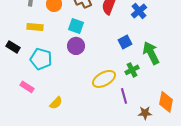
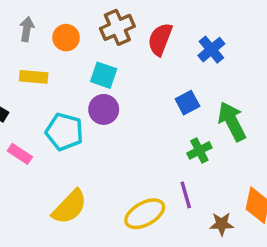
cyan pentagon: (41, 59) -> (64, 132), moved
yellow ellipse: (104, 79) -> (145, 214), moved
pink rectangle: (27, 87) -> (20, 154), moved
yellow semicircle: (56, 103) -> (69, 207), size x1.6

